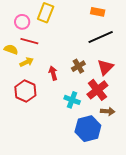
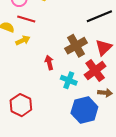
brown cross: (78, 66) -> (76, 46), size x1.5
red arrow: (53, 73) -> (49, 63), moved
red hexagon: (25, 91) -> (21, 105), moved

